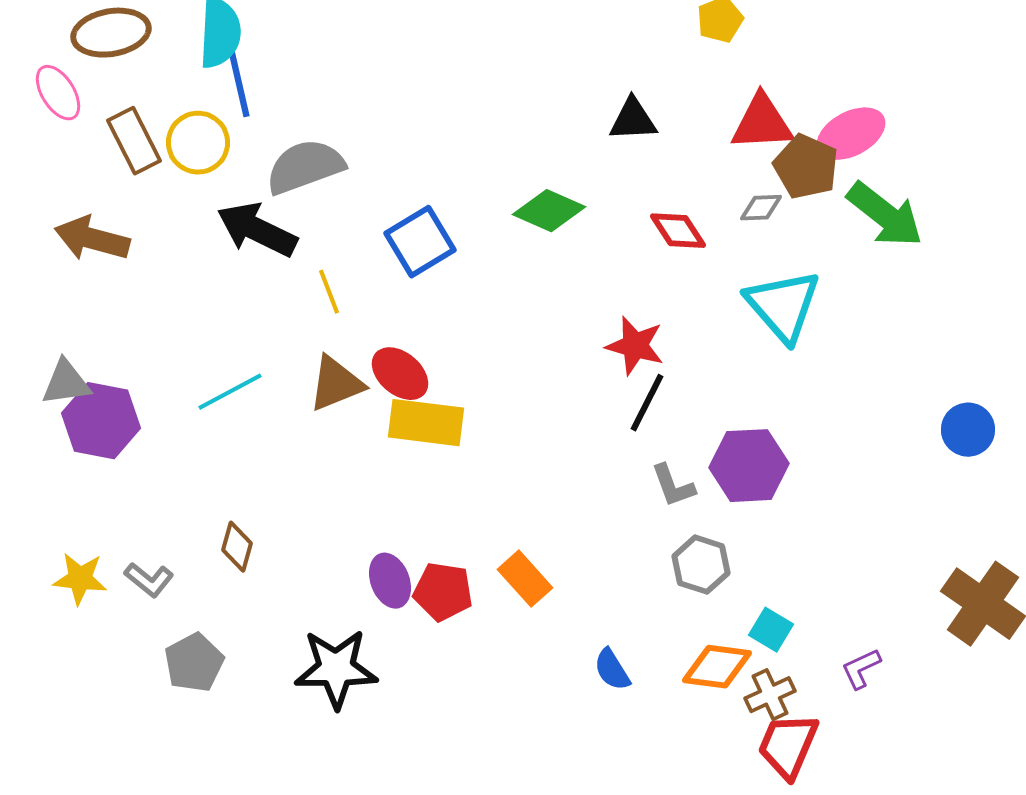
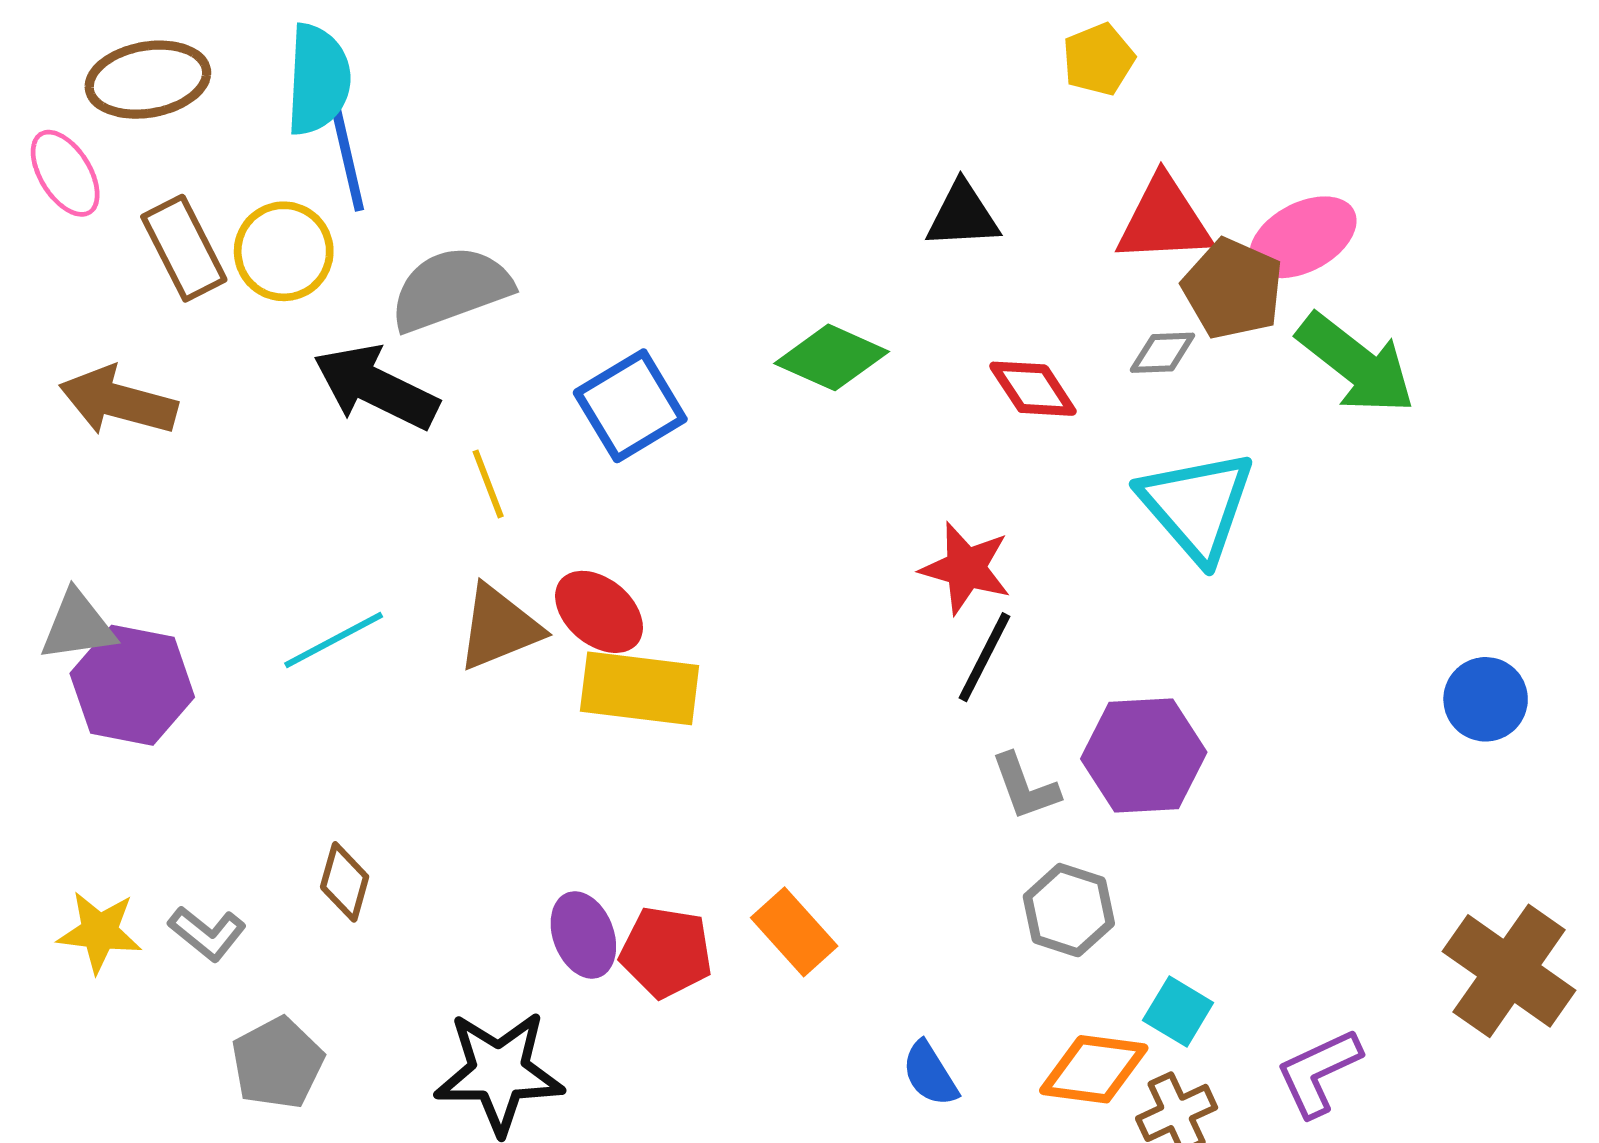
purple L-shape: (861, 669) -> (1319, 1072), size x1.4

